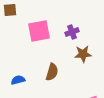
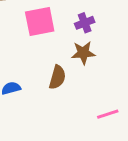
brown star: (83, 54) -> (83, 53), moved

